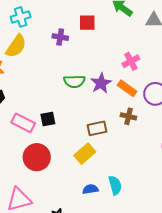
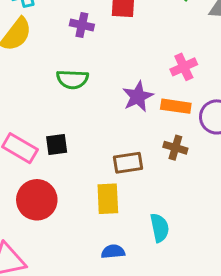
green semicircle: (74, 81) -> (72, 79), moved
orange rectangle: (127, 88) -> (176, 106), turned -30
yellow rectangle: (85, 154) -> (108, 199), turned -55
cyan semicircle: (115, 185) -> (160, 228), moved

